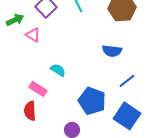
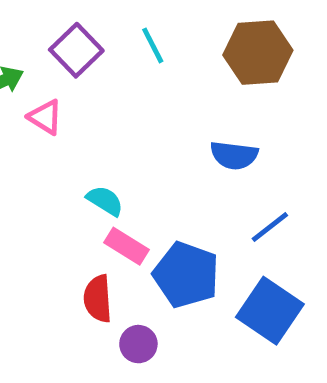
pink rectangle: (38, 89) -> (126, 246), moved
red semicircle: (30, 111) -> (98, 299), moved

